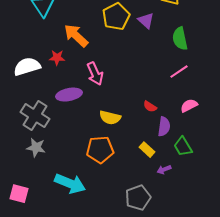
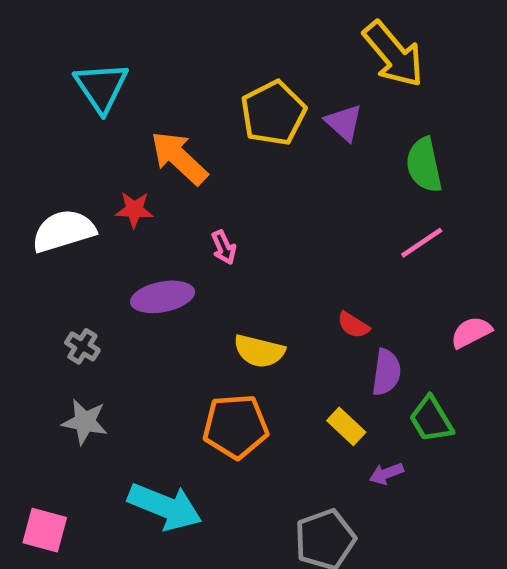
pink arrow: (95, 74) -> (224, 247), size x0.6
pink semicircle: (189, 106) -> (471, 332), moved
gray cross: (35, 116) -> (82, 346), size x0.5

